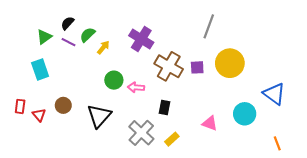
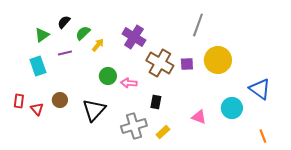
purple line: (69, 42) -> (65, 53), moved, turned -40
gray cross: (141, 133) -> (134, 126), turned 30

